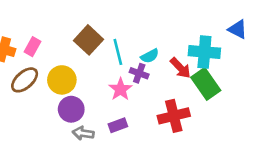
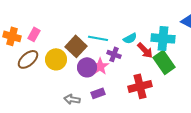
brown square: (89, 40) -> (76, 46), moved
cyan line: (118, 52) -> (98, 38), turned -66
cyan semicircle: (150, 56) -> (130, 38), moved
purple circle: (71, 109) -> (87, 67), moved

